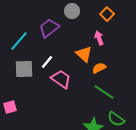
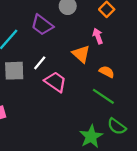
purple trapezoid: (49, 28) -> (42, 25), turned -105
orange semicircle: (99, 68) -> (107, 72), moved, turned 56

